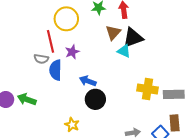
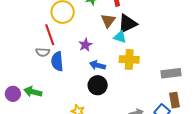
purple star: (72, 52) -> (85, 45), moved
blue arrow: (88, 81) -> (98, 65), moved
yellow cross: (148, 89) -> (129, 59), moved

